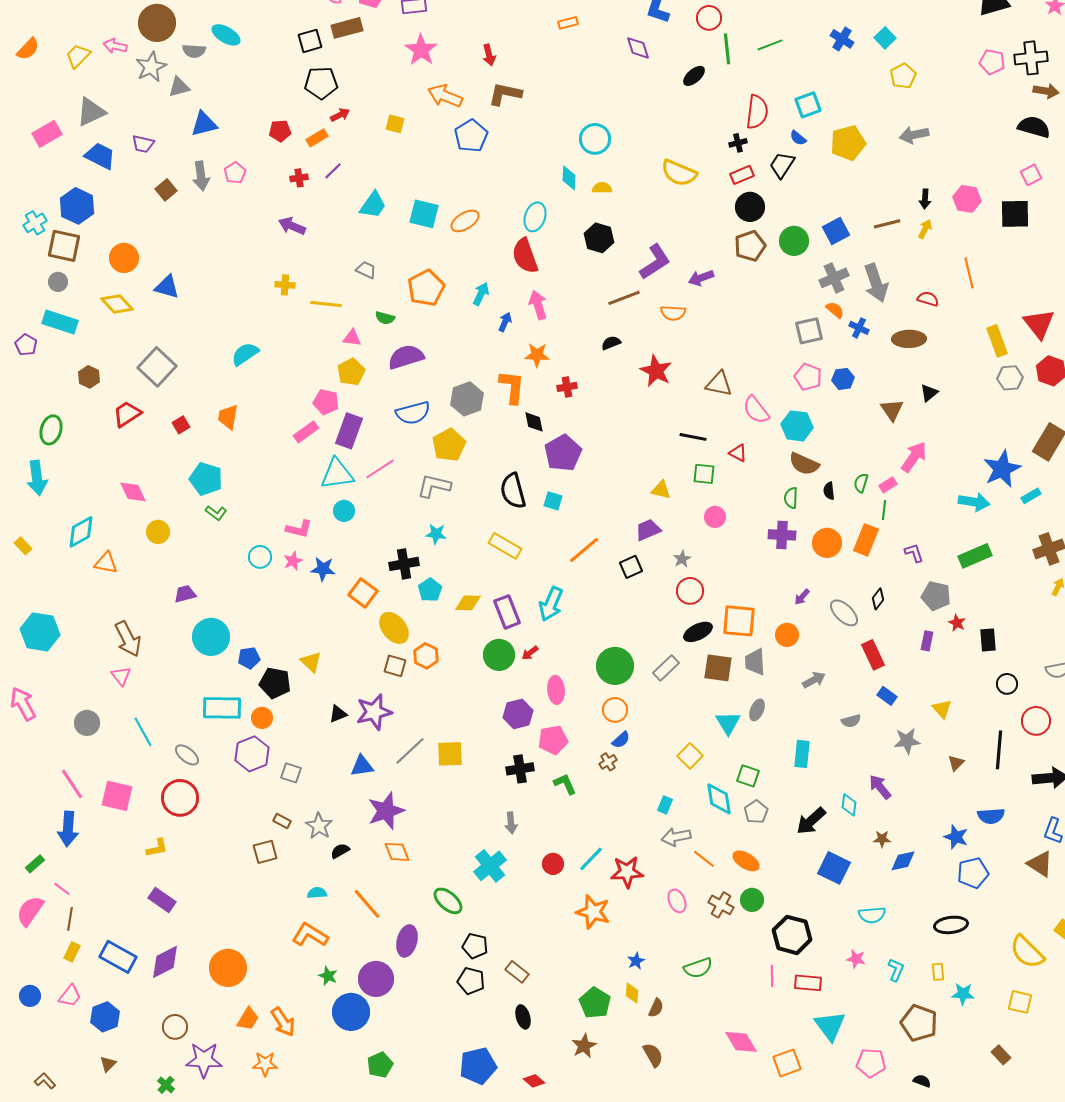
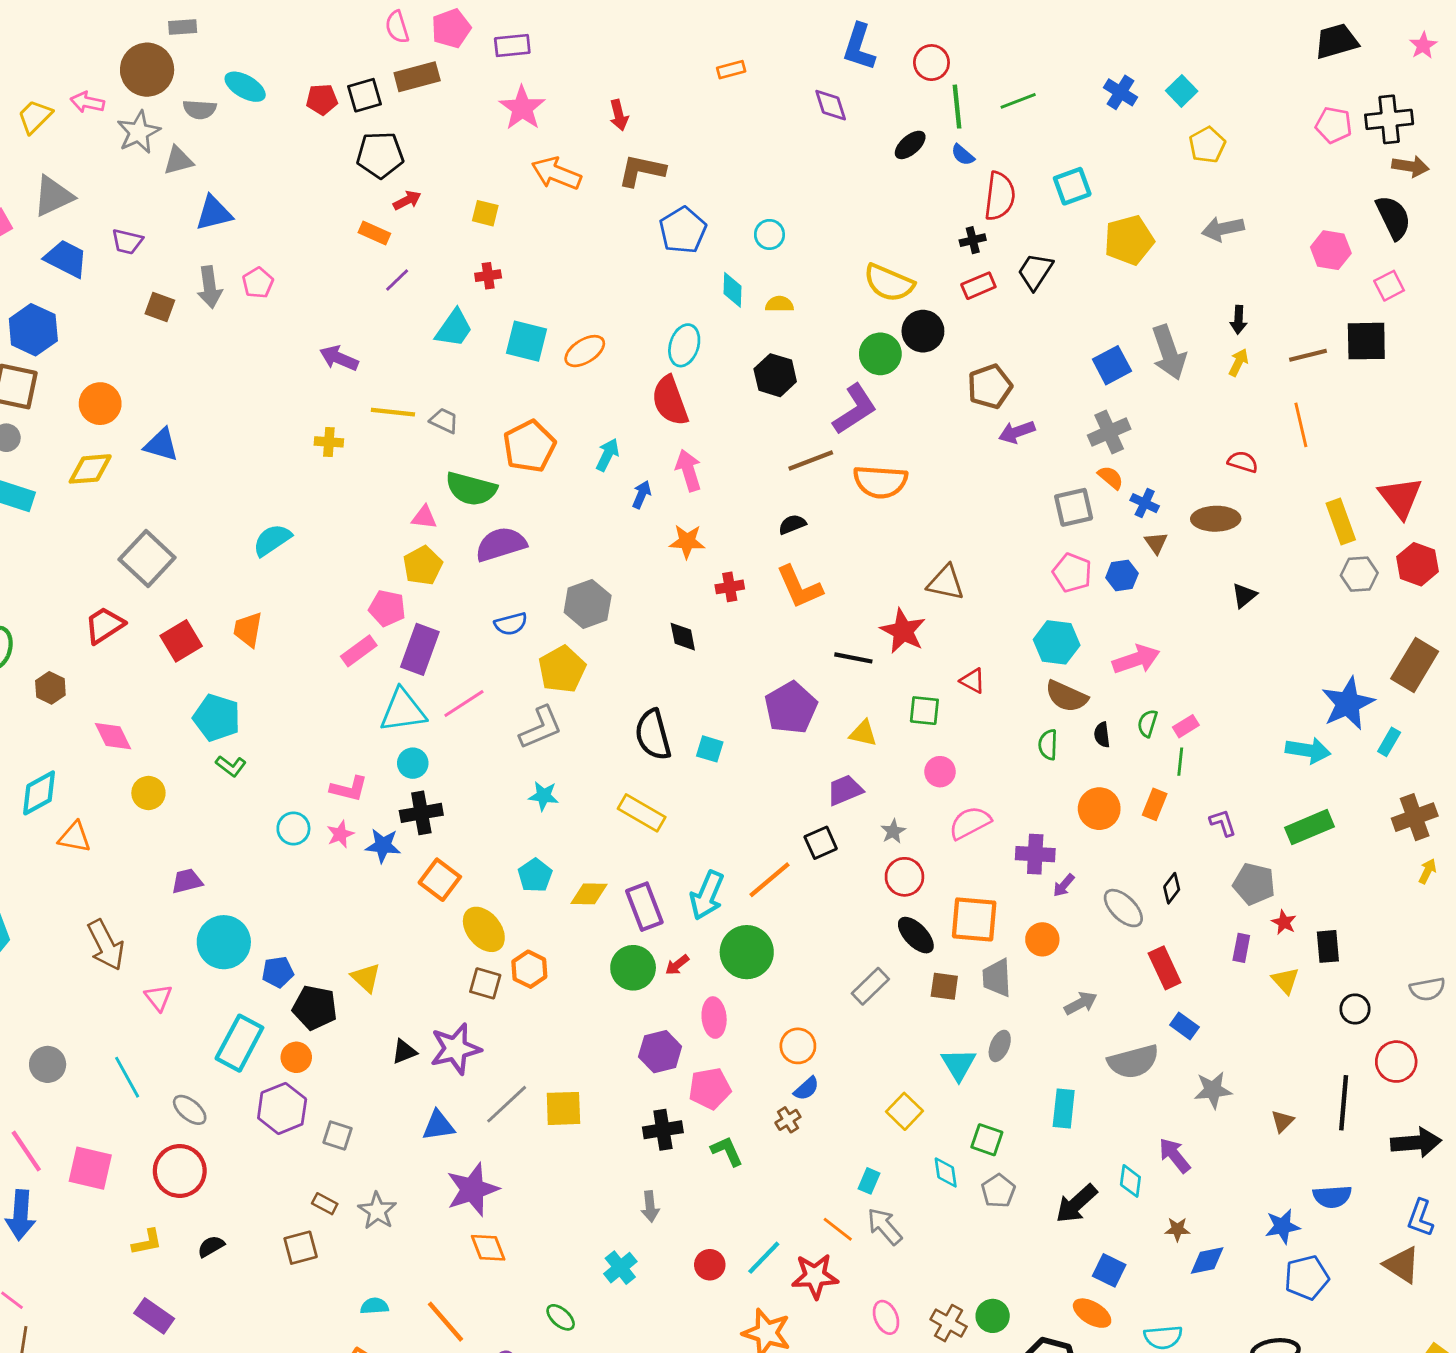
black semicircle: (1034, 127) -> (1393, 217), turned 48
red pentagon: (280, 131) -> (322, 99), moved
blue pentagon: (471, 136) -> (683, 230), moved
orange rectangle: (317, 138) -> (374, 233), turned 55
blue semicircle: (798, 138) -> (963, 155), moved
cyan circle: (595, 139) -> (769, 234), size x0.7
red cross: (299, 178) -> (488, 276), moved
brown square: (166, 190) -> (160, 307), turned -30
pink hexagon: (967, 199) -> (1331, 250), moved
black circle: (750, 207) -> (923, 331), moved
brown line: (887, 224) -> (1308, 355), moved
green circle: (794, 241) -> (880, 354), moved
purple arrow: (701, 278) -> (1017, 432), moved
gray arrow: (876, 283) -> (1169, 352), moved
yellow diamond: (117, 304) -> (90, 469), turned -52
yellow line: (326, 304) -> (393, 412), moved
orange semicircle: (673, 313) -> (880, 482), size x1.5
green semicircle: (385, 318) -> (471, 489), size x1.8
red star: (656, 371) -> (903, 631), moved
brown hexagon: (89, 377) -> (50, 688), moved
orange L-shape: (512, 387) -> (799, 587), moved, turned 150
pink semicircle: (756, 410) -> (970, 823), moved, turned 100
brown triangle: (892, 410) -> (1156, 543), moved, size x0.7
blue semicircle: (413, 413) -> (511, 624), size x0.7
red square: (181, 425) -> (181, 641), size x1.6
black line: (693, 437) -> (853, 658), moved
purple pentagon: (563, 453) -> (791, 708), moved
pink arrow: (914, 457) -> (1136, 659), moved, turned 36
gray L-shape: (434, 486) -> (541, 728), turned 144
cyan rectangle: (1031, 496) -> (1389, 742), turned -30
purple cross: (782, 535) -> (1035, 854), moved
orange rectangle: (866, 540) -> (1155, 804), size x0.7
orange line: (584, 550) -> (769, 880), moved
black cross: (404, 564) -> (421, 813), moved
black ellipse: (698, 632) -> (916, 935), turned 72
green circle: (615, 666) -> (747, 952), moved
brown square: (718, 668) -> (944, 986), size x0.7
pink triangle: (121, 676) -> (158, 998), moved
cyan rectangle: (222, 708) -> (239, 1043), turned -63
yellow triangle: (942, 709) -> (1285, 981), moved
gray semicircle: (851, 721) -> (1133, 1062), size x1.8
cyan diamond: (719, 799) -> (946, 1172), size x0.7
gray arrow: (676, 837) -> (885, 1226), turned 60
blue star: (956, 837) -> (1282, 1226), turned -30
black semicircle: (340, 851) -> (211, 1246), moved
orange line: (704, 859) -> (838, 1229), moved
orange ellipse: (746, 861) -> (1092, 1313), moved
cyan cross: (490, 866) -> (620, 1268), size x0.7
blue square: (834, 868) -> (1109, 1270), size x0.7
green ellipse: (448, 901) -> (561, 1317), size x0.7

